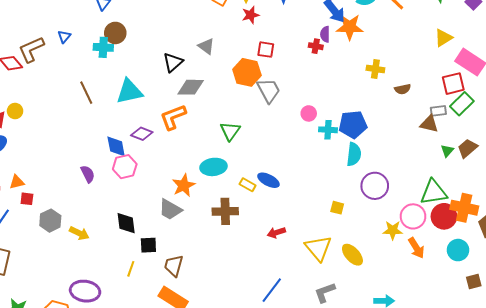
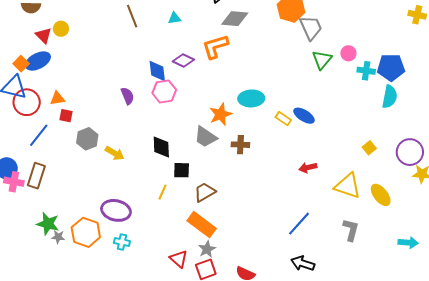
cyan triangle: (129, 91) -> (174, 18), size x0.5
green triangle: (230, 131) -> (322, 60), moved
purple circle: (375, 186) -> (410, 152), moved
yellow square: (337, 208) -> (369, 148), turned 32
brown cross: (225, 211) -> (240, 145), moved, size x0.7
yellow triangle: (318, 248) -> (348, 186), turned -36
brown trapezoid: (174, 266) -> (205, 192), turned 40
gray L-shape: (325, 292) -> (351, 230), turned 120

